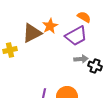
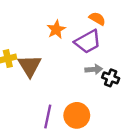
brown triangle: (32, 33) -> (30, 66), moved, turned -35

